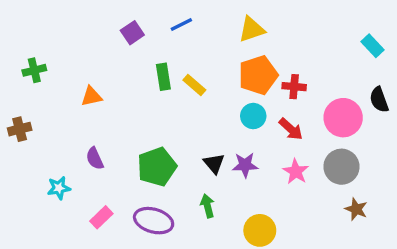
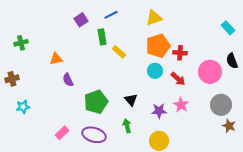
green rectangle: (163, 77) -> (102, 37), moved
purple semicircle: (95, 159) -> (68, 80), moved
purple star: (245, 165) -> (159, 111), moved
gray circle: (341, 167) -> (221, 105), moved
cyan star: (59, 188) -> (23, 107), moved
brown star: (356, 209) -> (229, 126), moved

